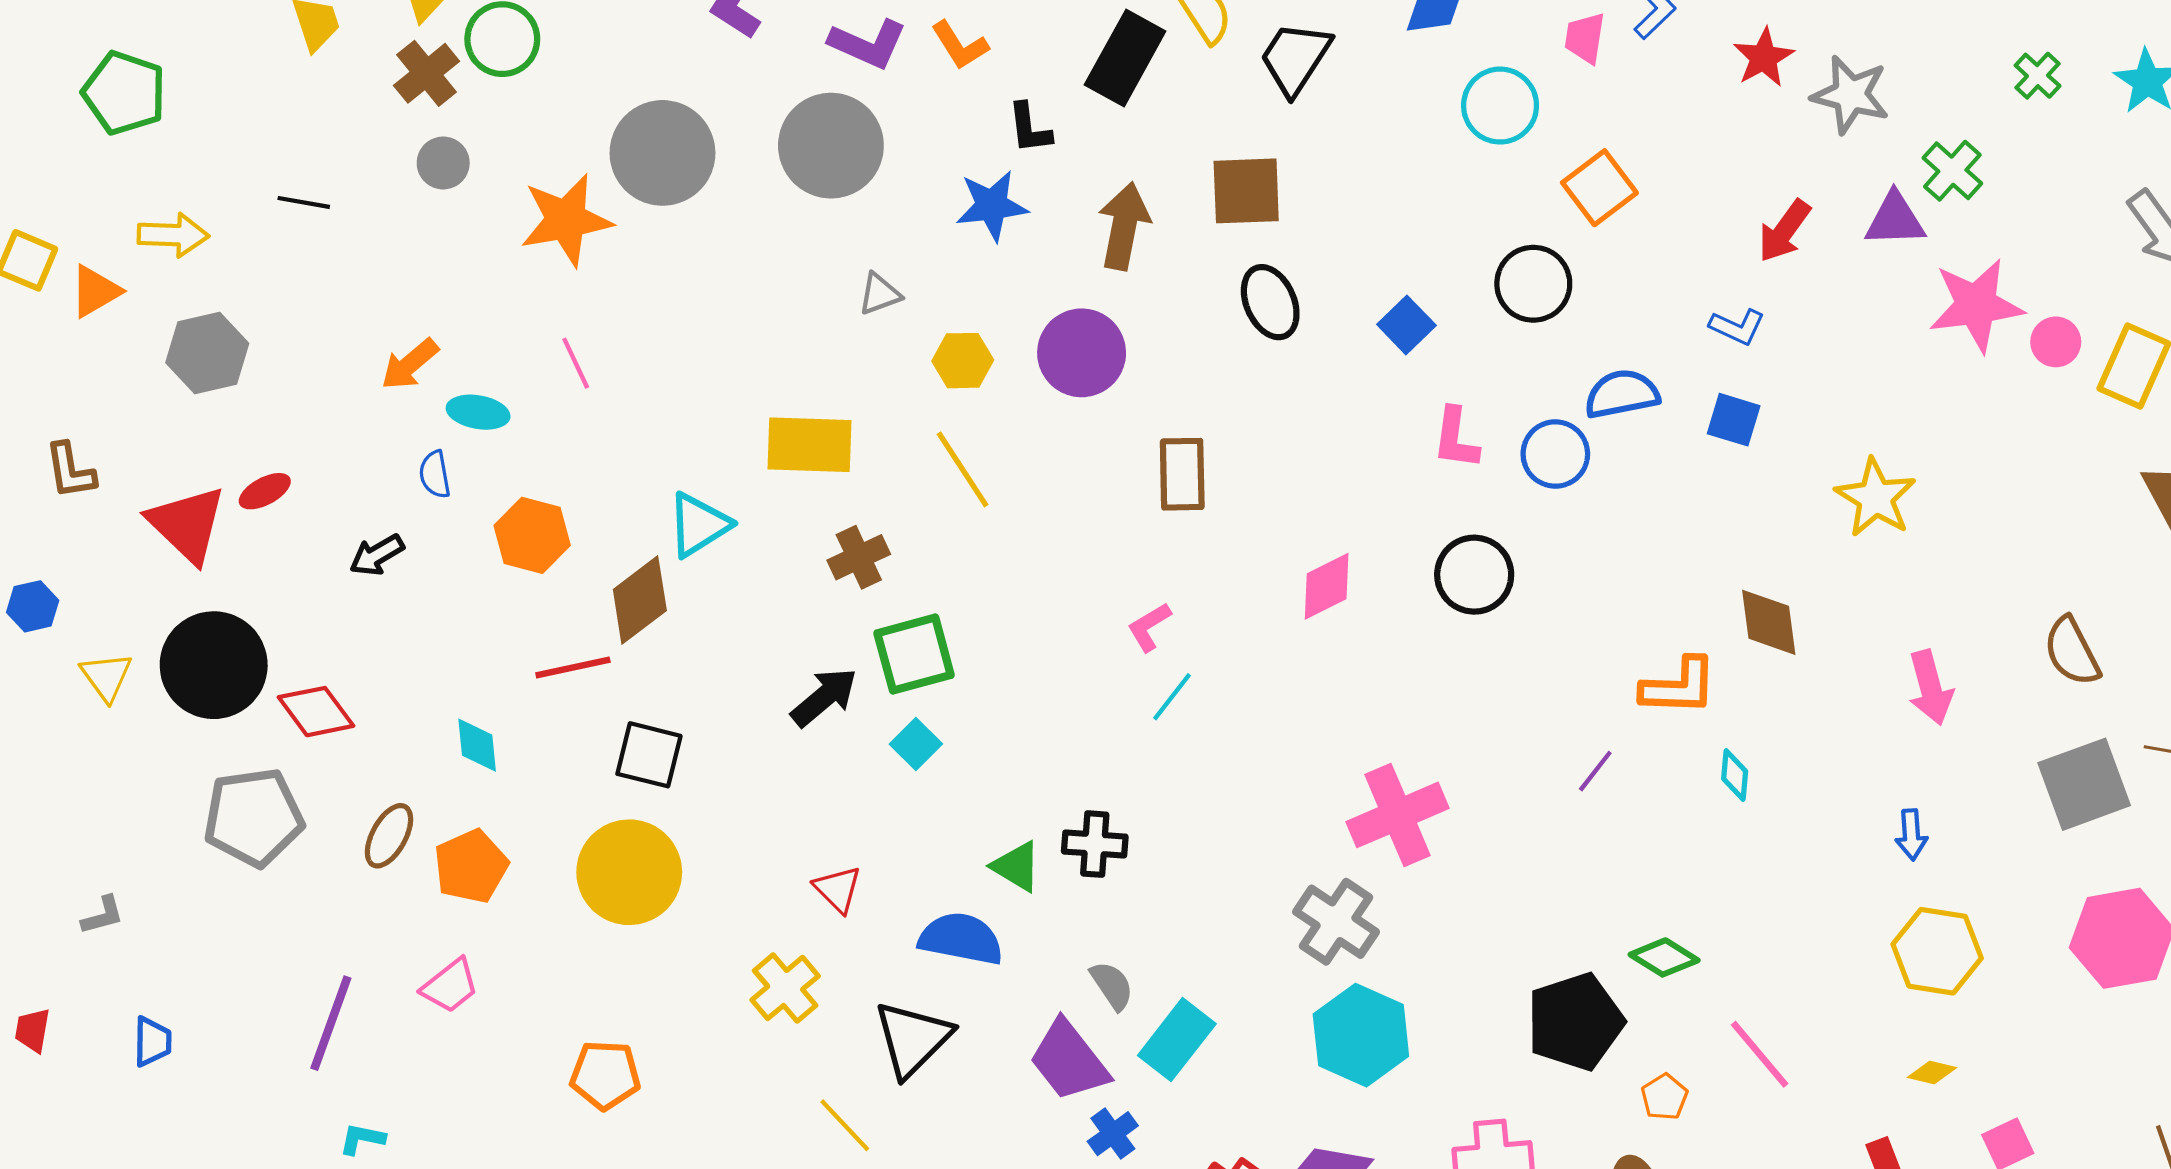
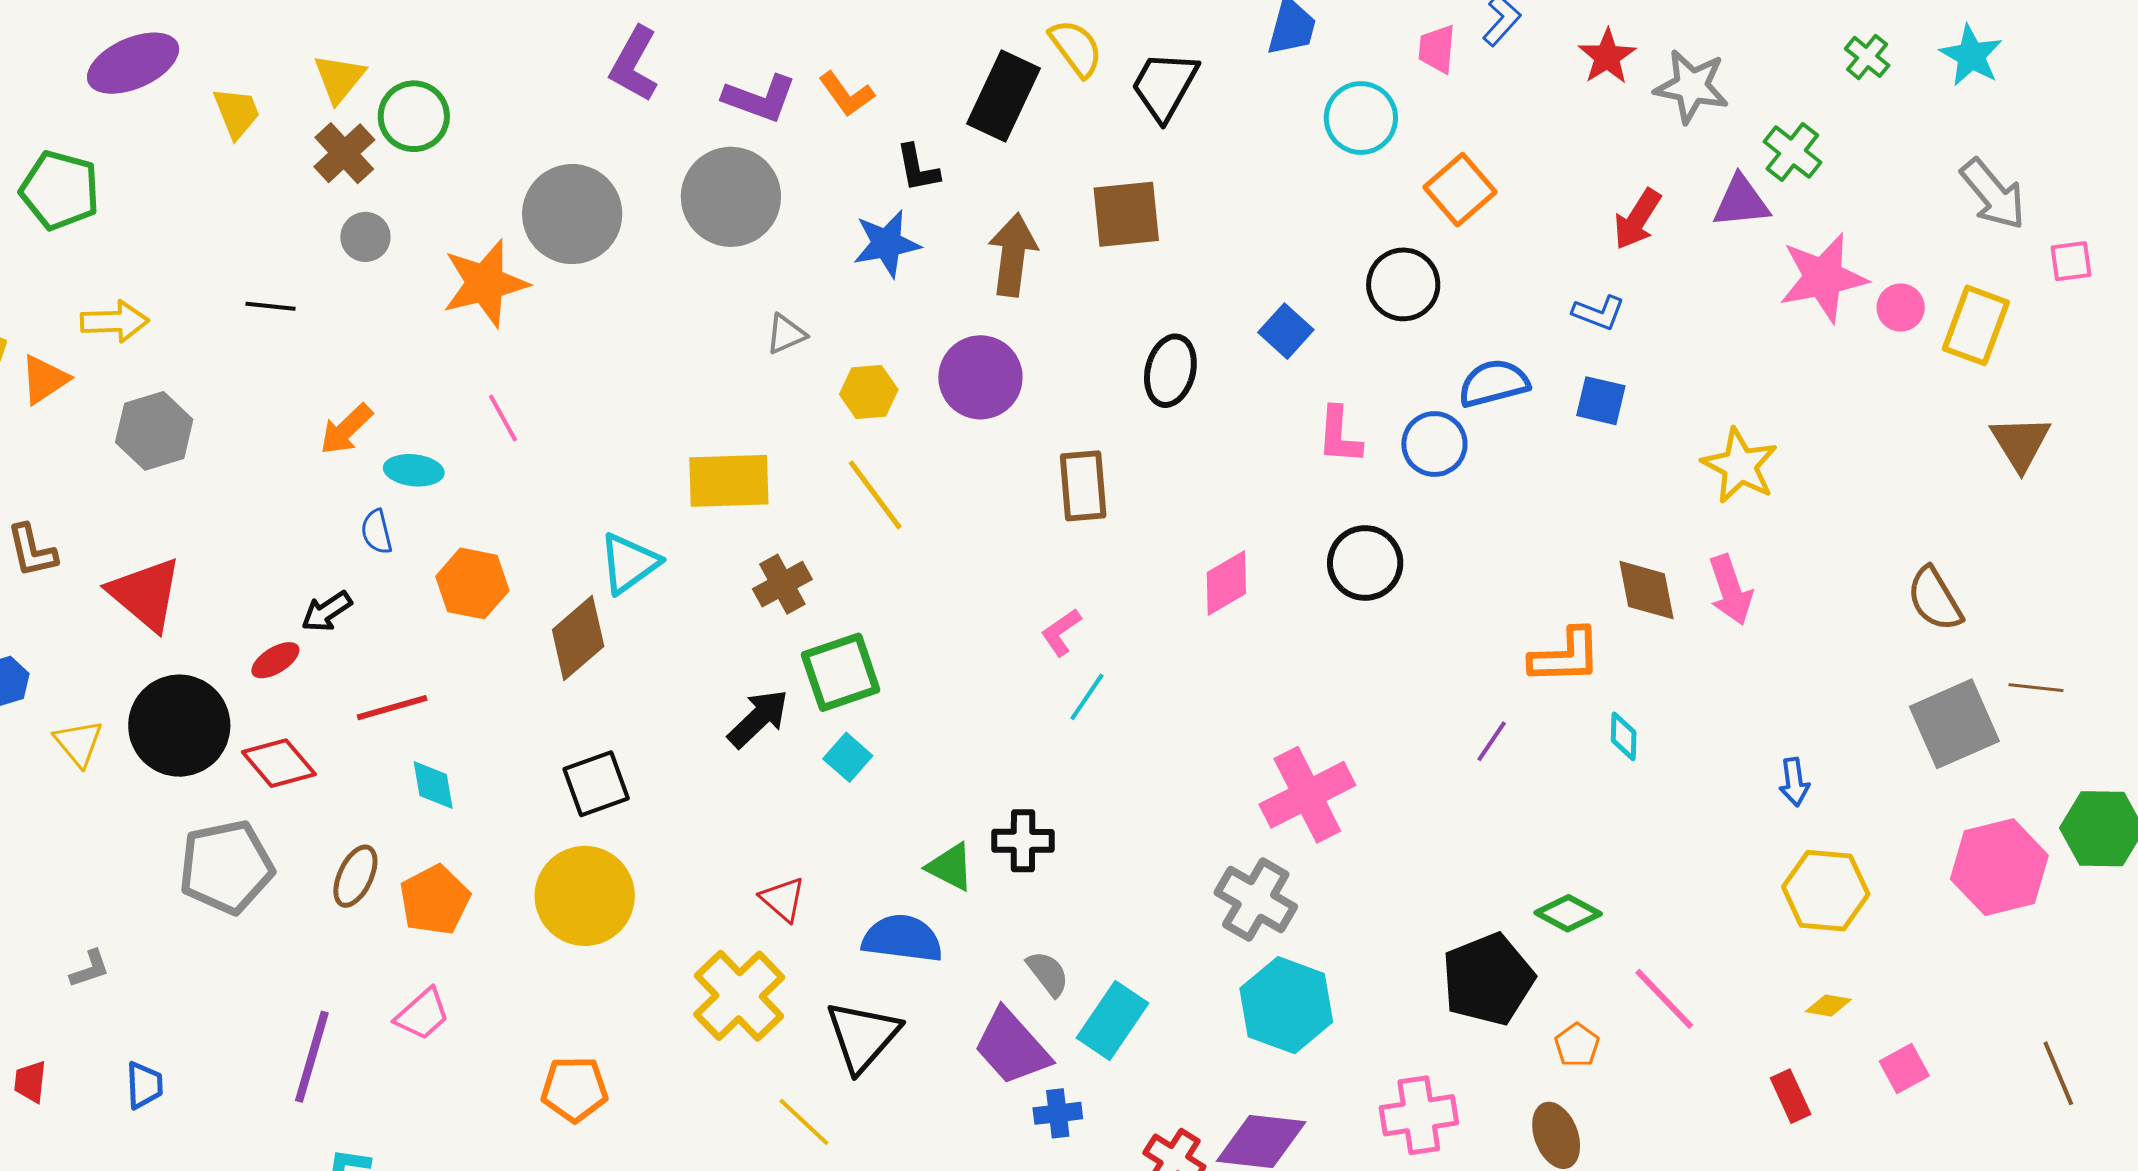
black line: (304, 202) -> (270, 306), moved
black ellipse: (1270, 302) -> (1170, 371), moved, turned 42
red ellipse: (265, 491) -> (275, 660), moved
red line: (573, 667) -> (392, 708), moved
pink arrow: (1930, 688) -> (1731, 590), moved
black square: (649, 755) -> (596, 784), turned -30
yellow cross: (785, 988) -> (739, 996), size x1.4
blue cross: (1113, 1134) -> (1058, 1113), turned 33

